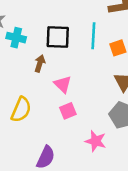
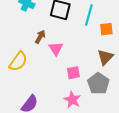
brown arrow: (40, 63) -> (40, 37), moved
pink square: (68, 111) -> (73, 73), moved

